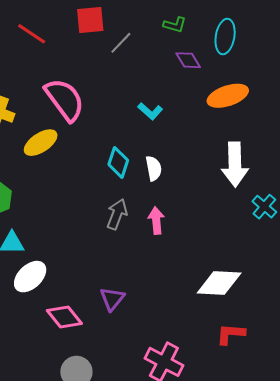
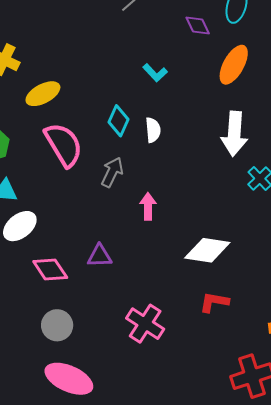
orange ellipse: (228, 96) -> (234, 65), turned -48
pink semicircle: (65, 100) -> (64, 145), moved
pink arrow: (156, 221) -> (148, 206), moved
purple triangle: (112, 299) -> (100, 256), turned 44

